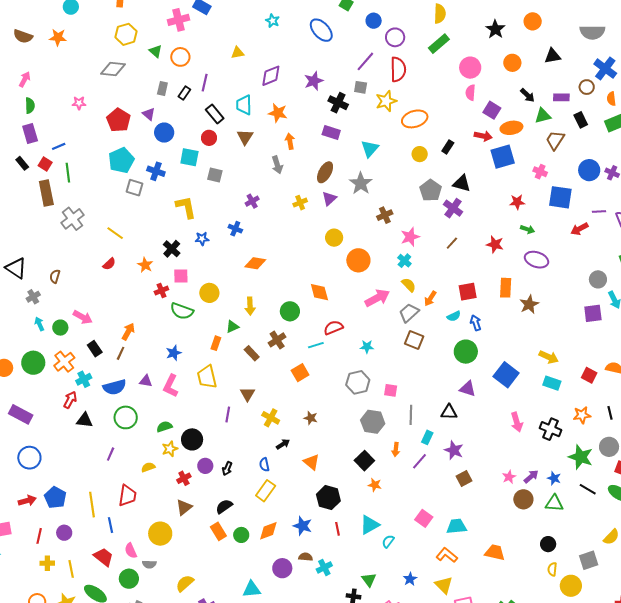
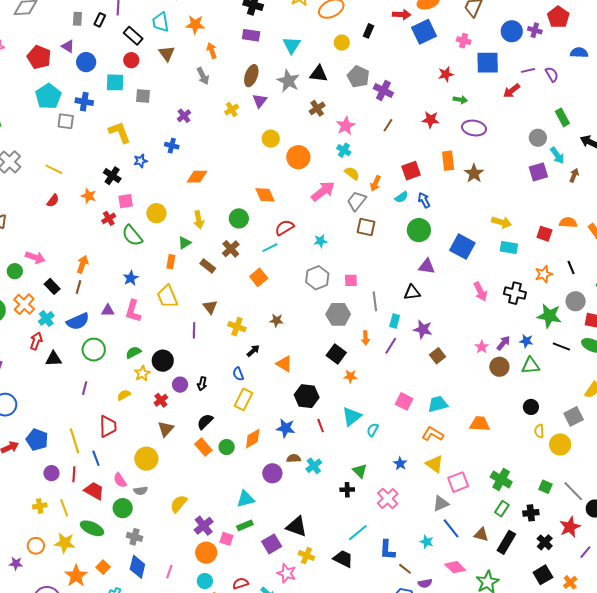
black triangle: (462, 183) -> (319, 74), moved
green semicircle: (182, 311) -> (132, 236), turned 40
red line: (39, 536) -> (74, 474), moved

